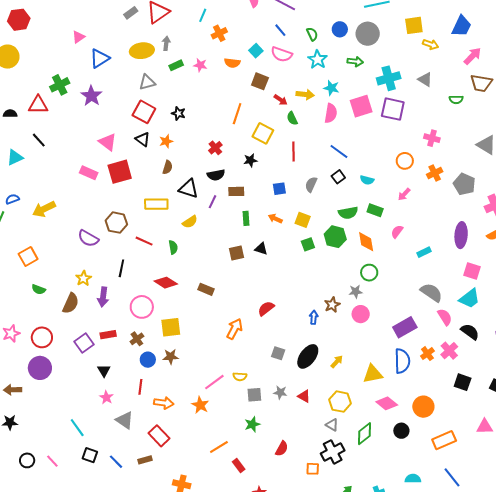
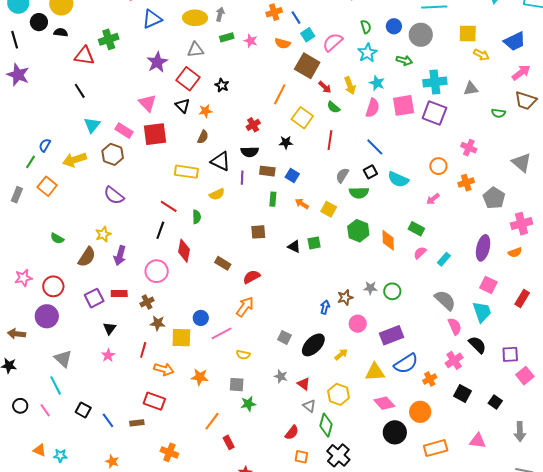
blue trapezoid: (461, 26) -> (515, 41), turned 30
blue line: (280, 30) -> (296, 18), moved
pink semicircle: (282, 54) -> (333, 42), turned 110
gray triangle: (425, 79) -> (471, 89), turned -49
brown square: (260, 81) -> (307, 66), size x1.4
yellow arrow: (305, 94) -> (350, 86), turned 54
purple star: (91, 96) -> (157, 62), moved
black semicircle: (10, 114) -> (61, 32), moved
green semicircle: (292, 118) -> (333, 107), turned -32
cyan triangle: (15, 157) -> (92, 125), moved, turned -36
cyan semicircle: (367, 180) -> (398, 179), size x1.5
blue square: (279, 189) -> (292, 176), moved, turned 32
blue semicircle: (12, 199) -> (45, 145), turned -48
purple line: (212, 202) -> (242, 178), turned -32
green rectangle: (375, 210) -> (416, 229), moved
green semicircle: (348, 213) -> (359, 193), moved
brown hexagon: (116, 223) -> (113, 154), moved
pink semicircle: (397, 232) -> (420, 253), moved
green square: (308, 244) -> (314, 243), moved
black triangle: (261, 249) -> (294, 247), moved
cyan rectangle: (424, 252) -> (444, 259), turned -32
orange square: (28, 257) -> (47, 186), moved, turned -30
black line: (121, 268) -> (160, 230), moved
green circle: (369, 273) -> (392, 291), moved
red diamond: (166, 283) -> (184, 251), turned 60
cyan trapezoid: (470, 299) -> (482, 312), turned -80
red semicircle: (266, 309) -> (252, 277), moved
pink circle: (361, 314) -> (358, 324), moved
yellow square: (171, 327) -> (181, 338), moved
purple rectangle: (405, 327) -> (392, 335), moved
orange cross: (427, 354) -> (430, 379), moved
brown star: (171, 357) -> (158, 323), moved
blue circle: (148, 360) -> (201, 318), moved
blue semicircle: (402, 361) -> (406, 364), turned 50
pink line: (214, 382) -> (222, 333), moved
gray square: (254, 395) -> (237, 385), moved
orange star: (200, 405) -> (200, 377), turned -30
gray triangle: (125, 420) -> (63, 359), moved
gray triangle: (332, 425) -> (309, 406), moved
cyan line: (77, 428) -> (56, 385), moved
black circle: (401, 431) -> (395, 432), size x1.5
green diamond: (364, 434) -> (326, 425), moved, turned -45
red rectangle: (159, 436) -> (154, 401), turned -35
orange line: (219, 447) -> (212, 421), turned -30
red semicircle: (282, 449) -> (292, 433), moved
black cross: (333, 452) -> (338, 455), moved, turned -30

